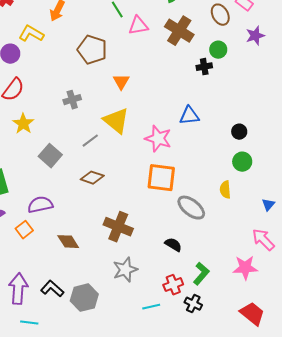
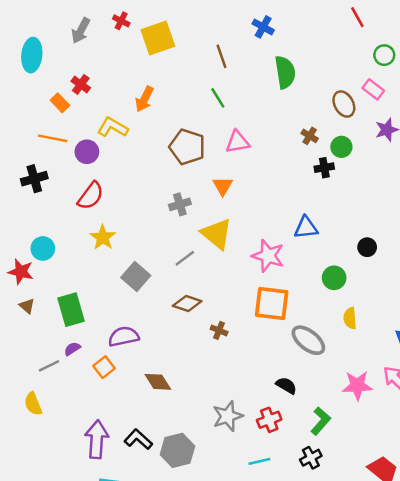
pink triangle: (138, 26) -> (237, 142), moved
brown cross: (179, 31) -> (310, 136), moved, size x0.5
gray cross: (72, 100) -> (180, 204), moved
green circle: (242, 162) -> (334, 278), moved
brown cross: (118, 227) -> (219, 330), moved, size x0.5
pink star: (245, 268) -> (357, 385), moved
red cross: (173, 285) -> (269, 420), moved
black cross: (193, 304) -> (311, 458), turned 36

